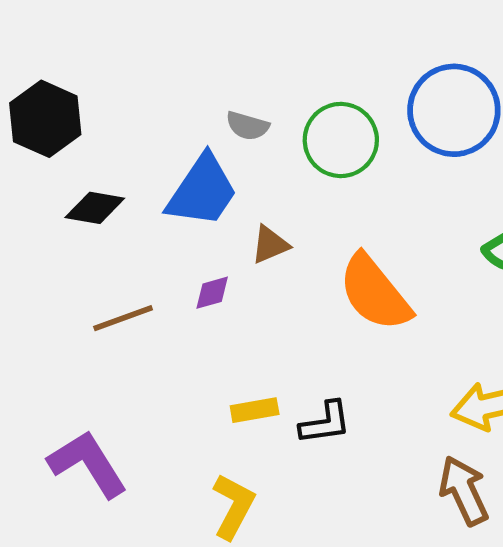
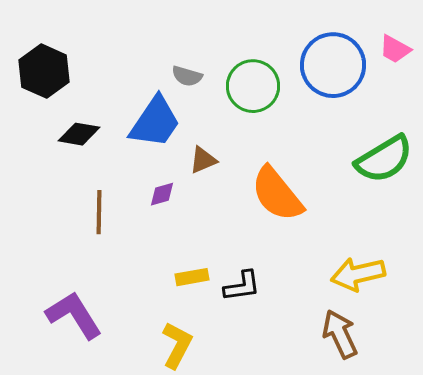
brown line: (123, 318) -> (99, 212), turned -69

